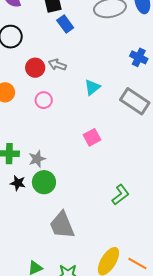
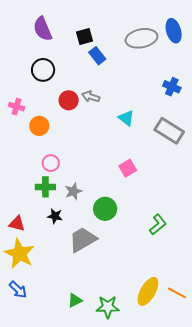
cyan triangle: (92, 87) -> (126, 118), turned -42
pink circle: (44, 100) -> (51, 163), moved
green circle: (44, 182) -> (105, 209), moved
gray trapezoid: (62, 225) -> (83, 240), moved, turned 84

